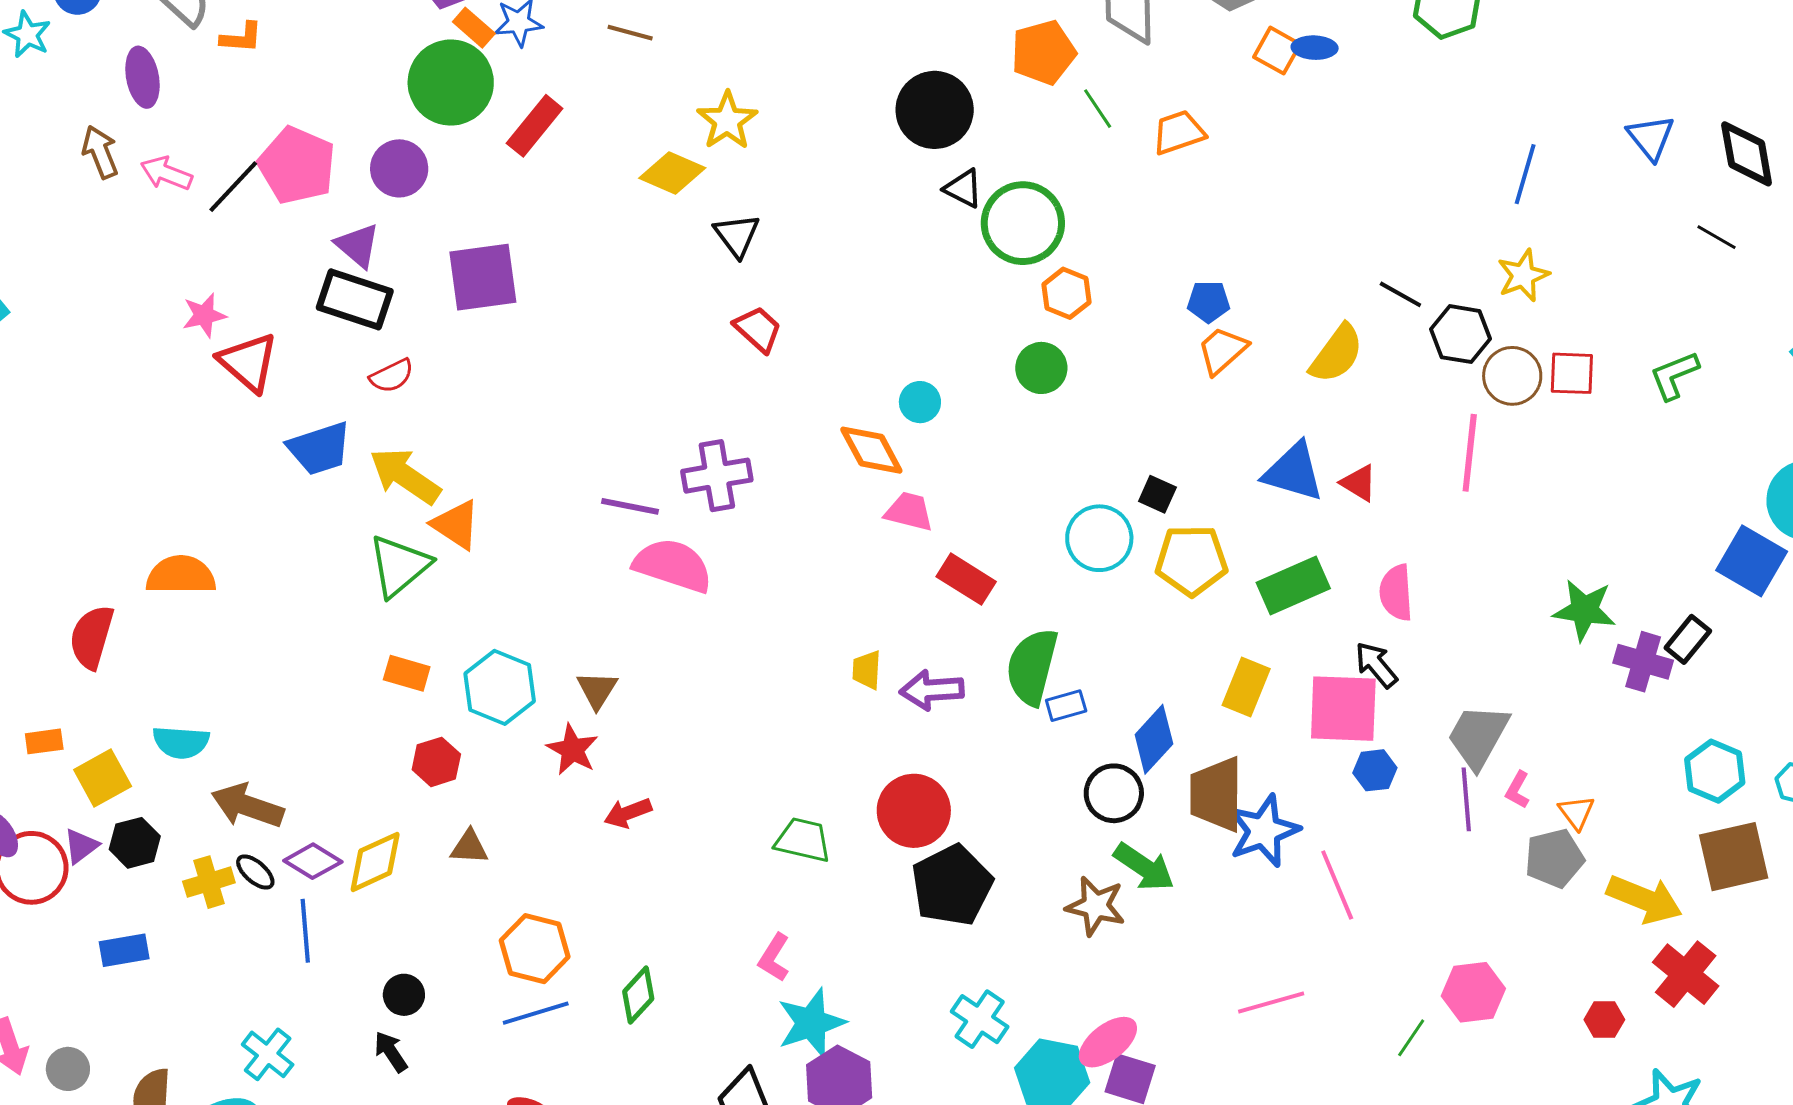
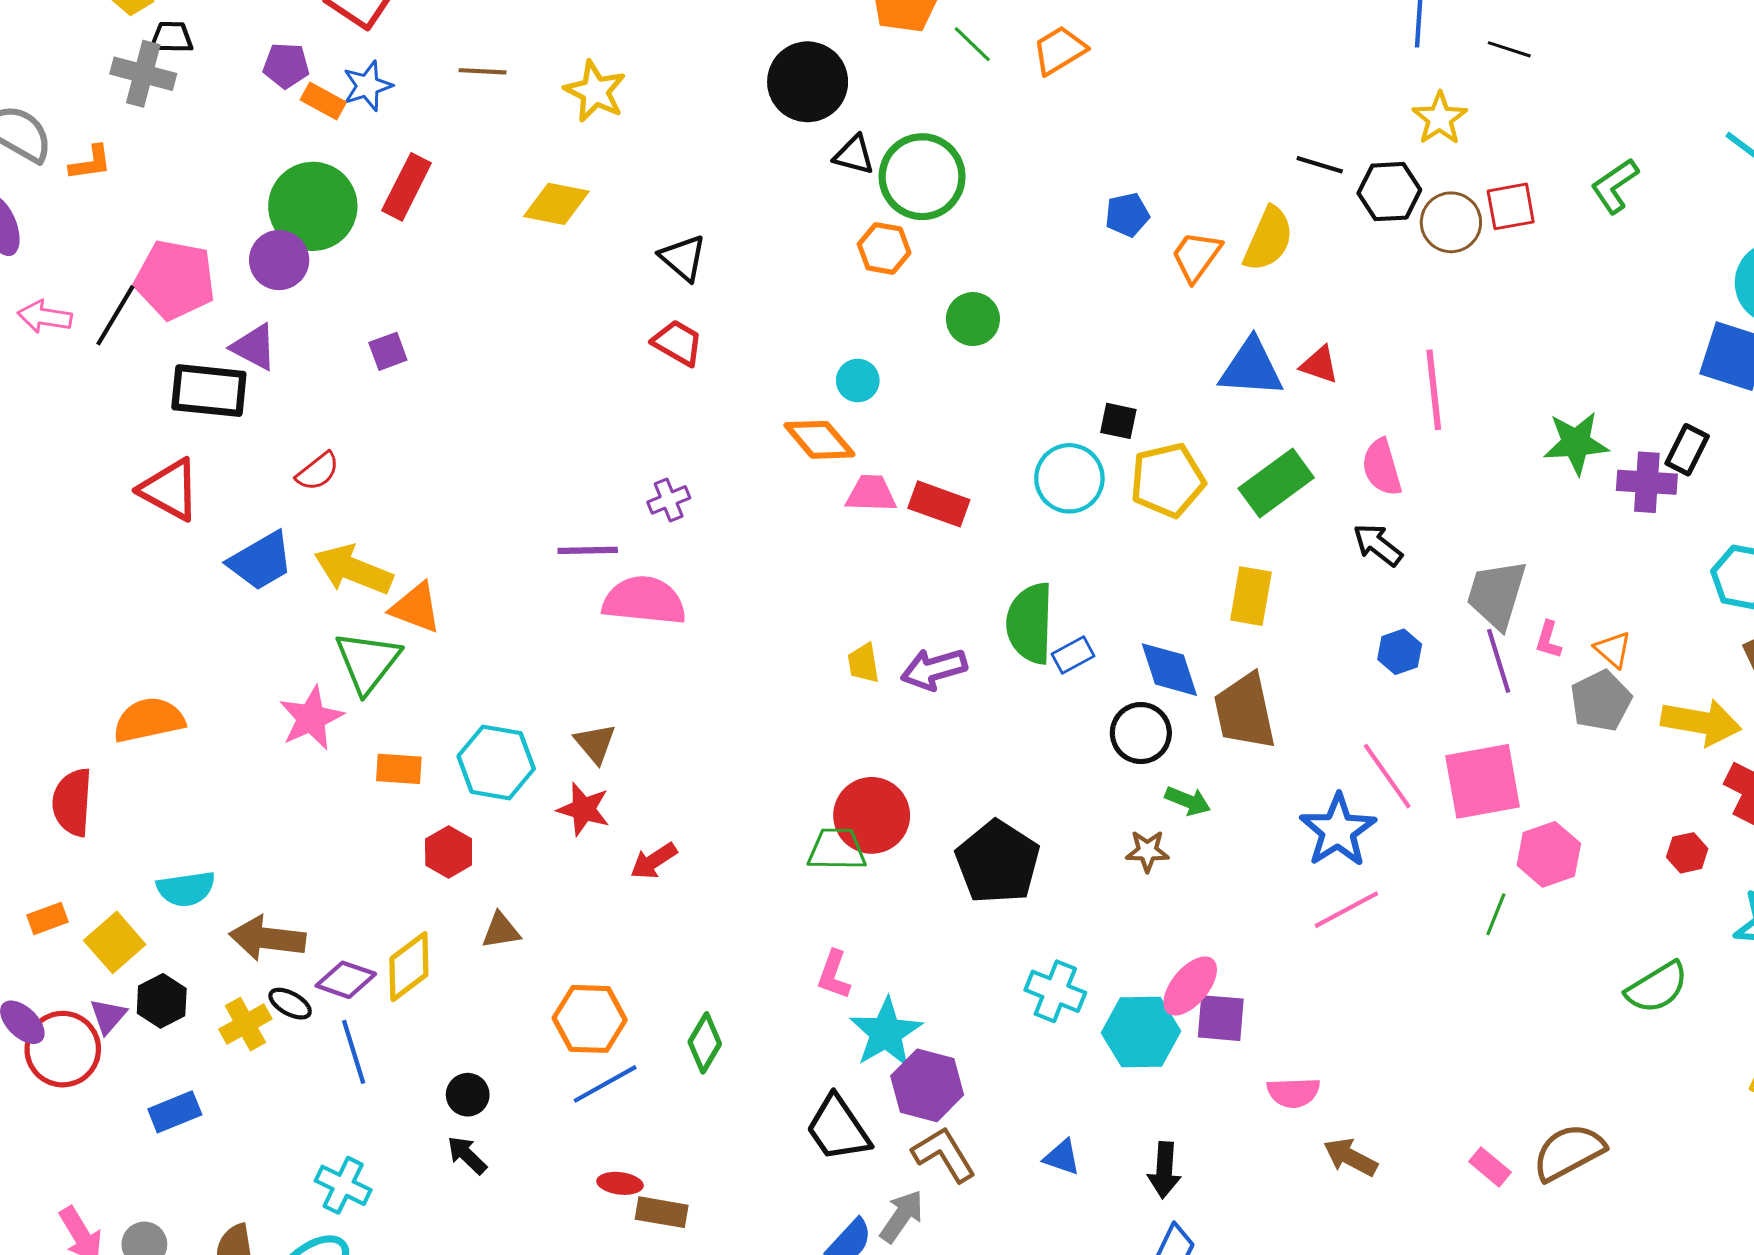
green circle: (451, 83) -> (313, 206), moved
yellow star: (727, 121) -> (595, 91), moved
black triangle: (737, 235) -> (683, 258), moved
black line: (1716, 237) -> (1509, 49), moved
purple square: (483, 277) -> (388, 351), size x0.5
orange hexagon: (1067, 293) -> (884, 248), moved
black rectangle: (355, 299) -> (209, 391), moved
pink star: (204, 315) -> (311, 718), moved, size x1.4
orange trapezoid: (1222, 350) -> (1196, 256), moved
pink line: (1470, 453) -> (1434, 390), moved
purple cross: (717, 476) -> (669, 500), size x0.6
red rectangle: (966, 579) -> (939, 504), moved
pink square: (1343, 709) -> (1483, 781), moved
blue diamond: (1154, 739) -> (1169, 670), turned -48
red circle: (914, 811) -> (872, 815), moved
blue star: (1264, 831) -> (1338, 830), moved
green arrow: (1144, 867) -> (1188, 801), size x0.7
brown star: (1096, 906) -> (1147, 851), size x0.7

